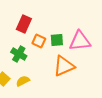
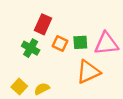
green cross: (19, 54) -> (31, 48), moved

